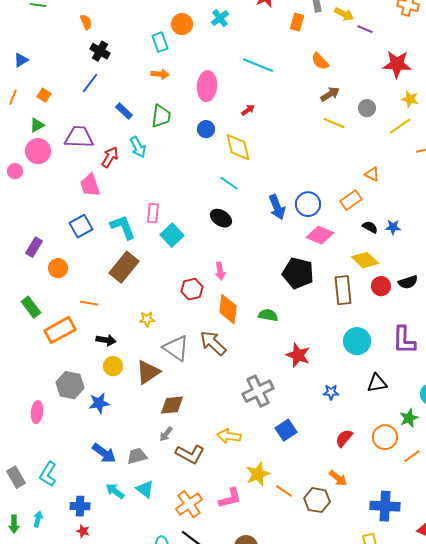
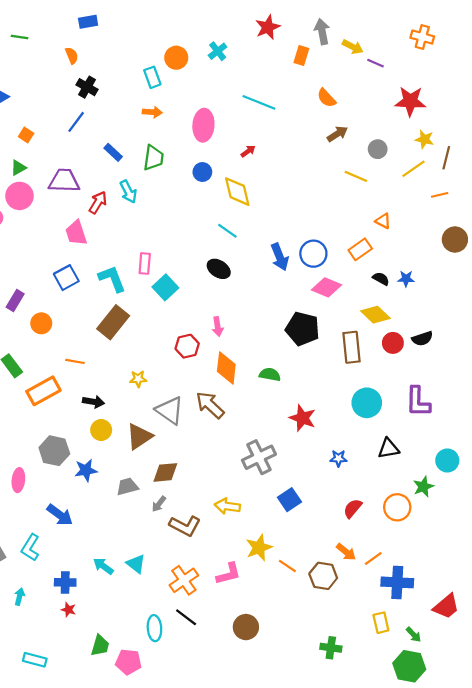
yellow line: (334, 123) -> (356, 176), moved
blue arrow: (104, 453) -> (60, 515), moved
gray trapezoid: (137, 456) -> (127, 487), moved
orange line: (412, 456) -> (373, 558), moved

